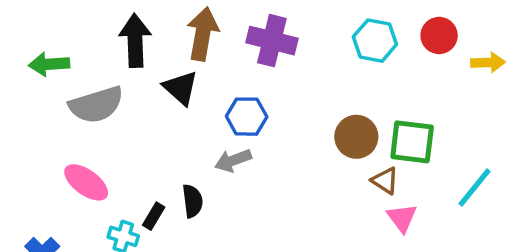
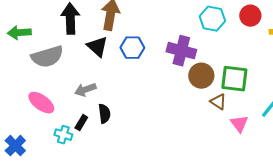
purple cross: (272, 41) -> (181, 51), moved
blue hexagon: (247, 117) -> (132, 48), moved
gray arrow: (233, 160) -> (85, 90), moved
pink triangle: (402, 218) -> (239, 124), moved

